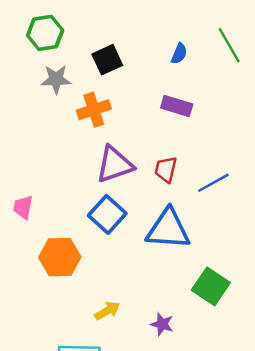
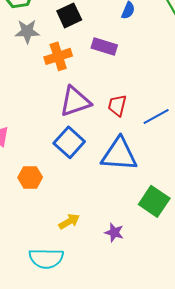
purple rectangle: (177, 106) -> (104, 46), moved
orange hexagon: (60, 257) -> (30, 177), size x0.7

